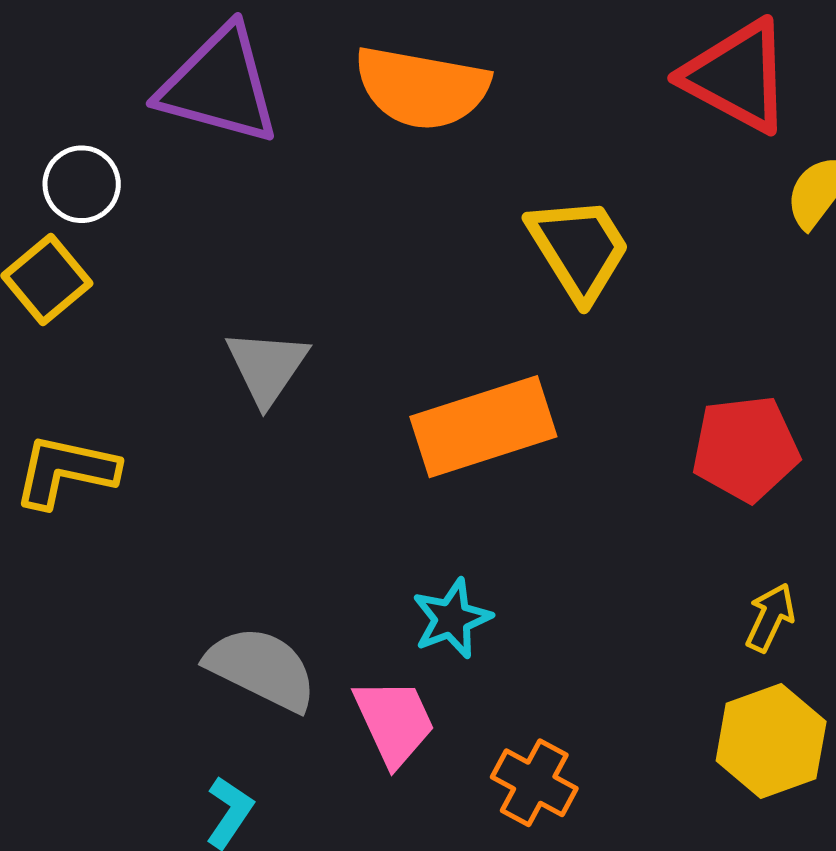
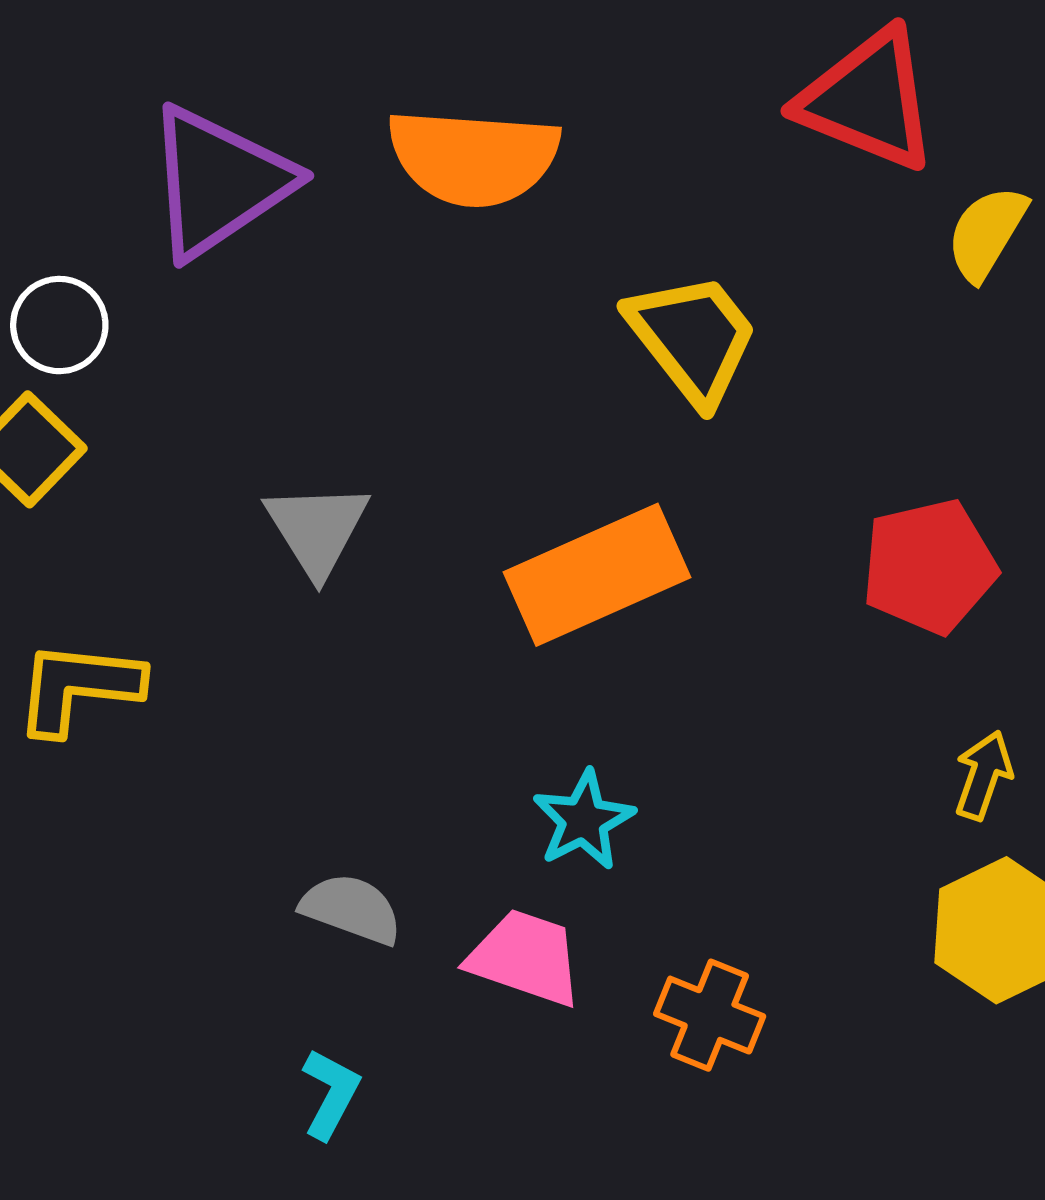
purple triangle: (219, 85) -> (219, 182), turned -43
gray semicircle: (261, 669) -> (351, 909), size x0.7
pink trapezoid: (394, 722) -> (525, 958), turned -40

